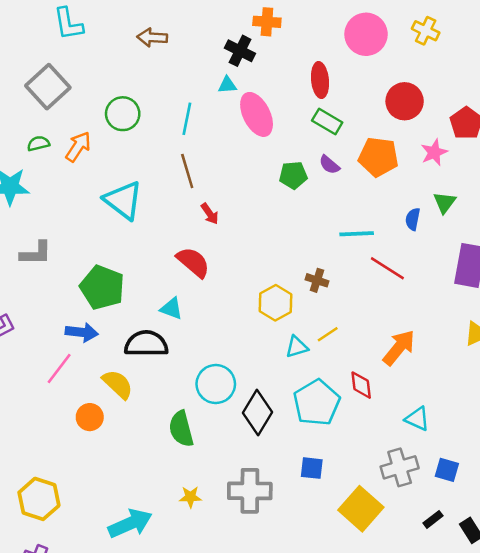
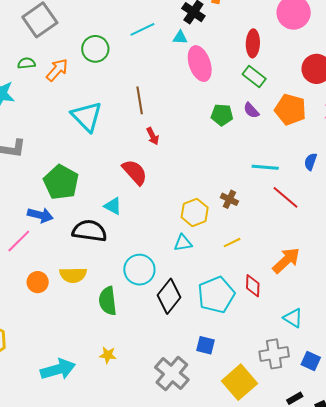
cyan line: (187, 119) -> (142, 29), moved, turned 45
cyan triangle: (297, 347) -> (183, 243), moved
yellow semicircle: (118, 384) -> (73, 275), moved, turned 128
gray cross: (250, 491) -> (172, 373), moved, turned 32

